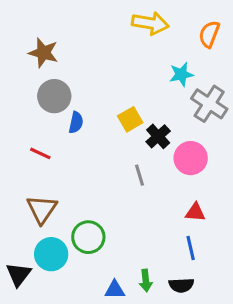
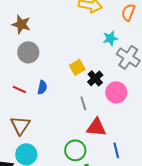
blue semicircle: (76, 122) -> (42, 87), moved
red triangle: (195, 212) -> (96, 127), moved, size x1.5
green circle: (88, 237) -> (75, 150), moved

